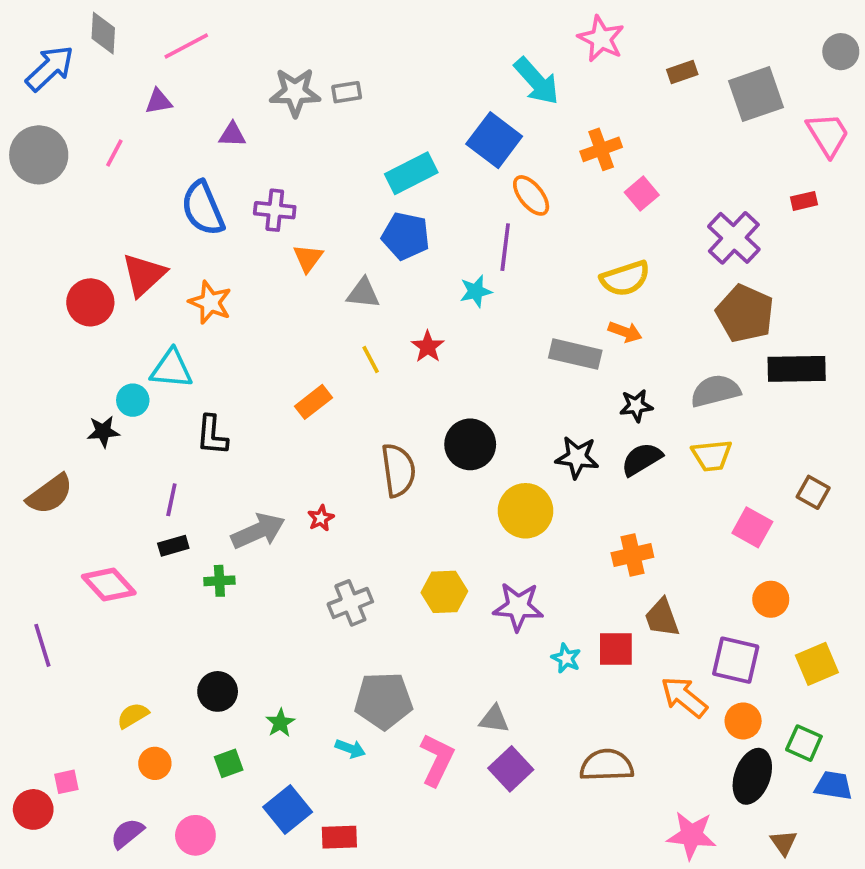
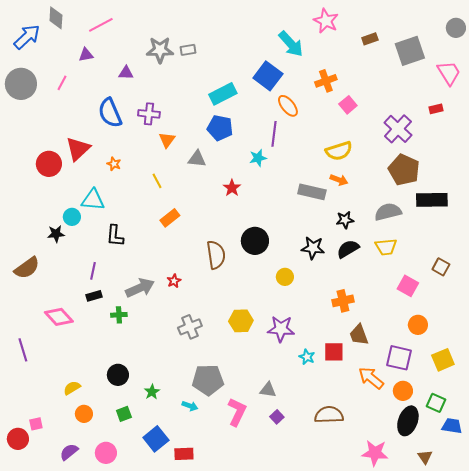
orange star: (210, 302) -> (114, 164), size x0.6
yellow line: (371, 360) -> (157, 181), moved
yellow circle: (526, 511) -> (285, 277), size x0.6
purple square: (511, 769) -> (277, 417), size x0.6

